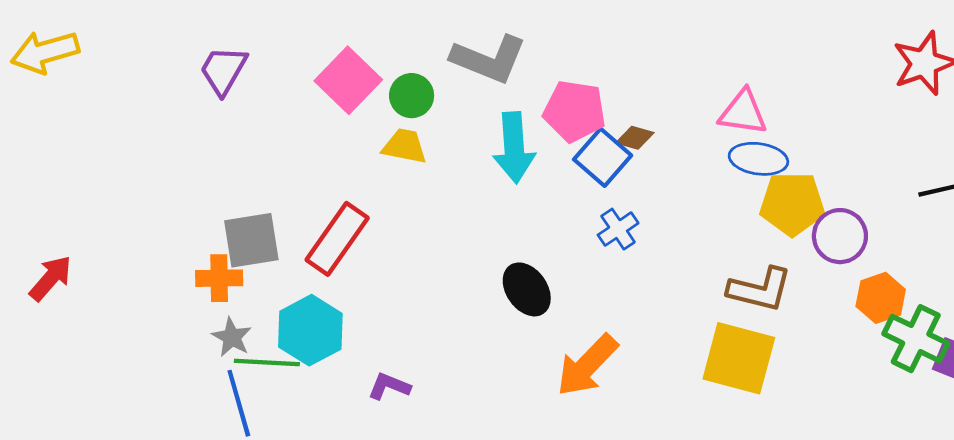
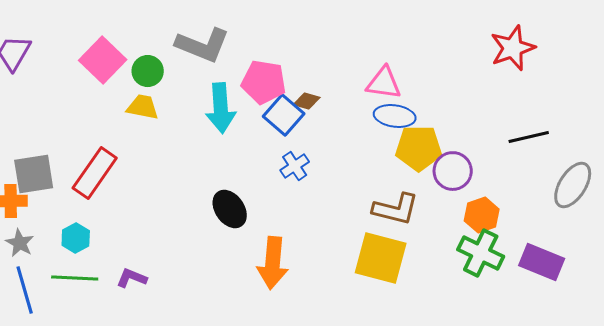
cyan hexagon: (310, 330) -> (76, 238), size x0.6
green cross: (916, 339) -> (481, 253), moved
green line: (267, 362) -> (75, 278), moved
orange arrow: (587, 365) -> (273, 263), turned -39

